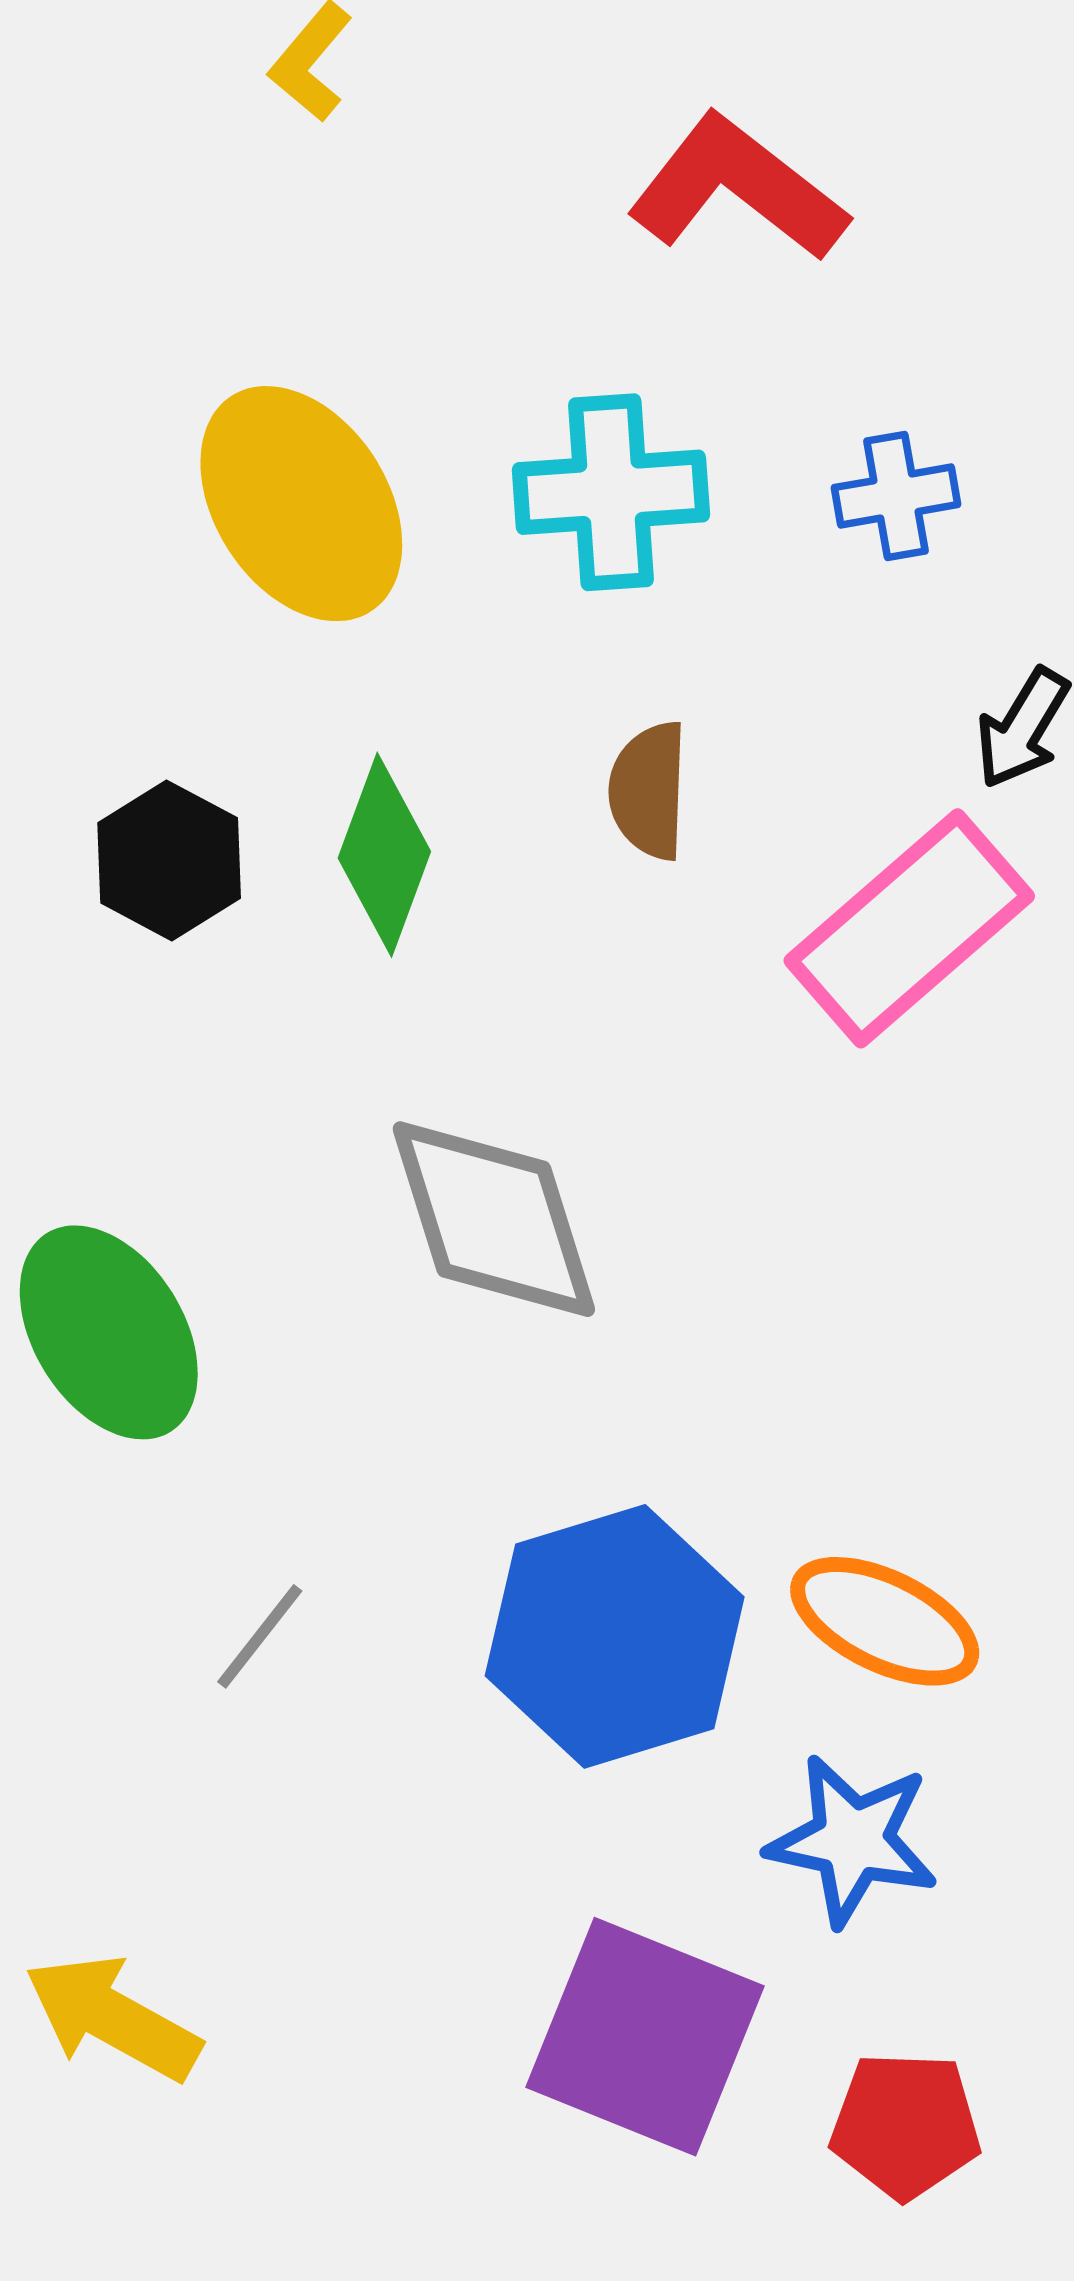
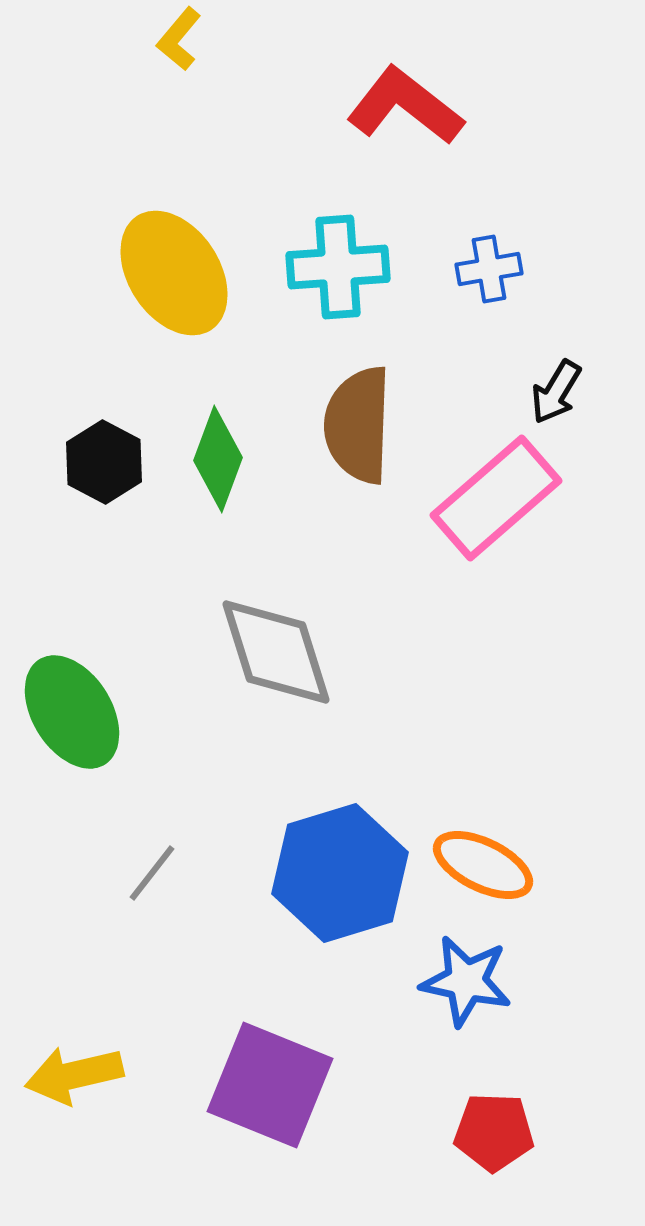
brown semicircle: (649, 791) -> (358, 425), size x1.6
yellow arrow: (113, 2018) -> (74, 1075), turned -42
purple square: (645, 2037) -> (270, 1085), moved

